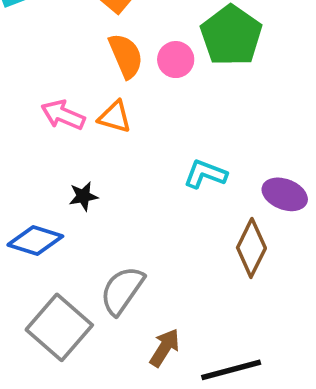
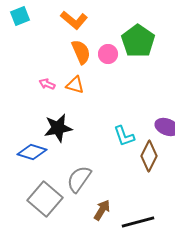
pink arrow: (63, 115) -> (47, 84), size x0.7
cyan L-shape: (205, 174) -> (124, 136), moved, turned -130
black star: (83, 196) -> (58, 128), size x1.8

